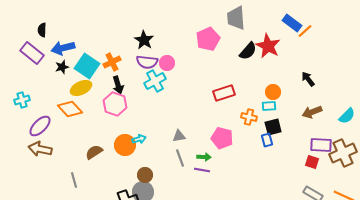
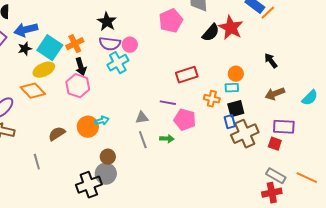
brown cross: (343, 153) -> (245, 134), moved
purple line: (202, 170) -> (168, 103), moved

